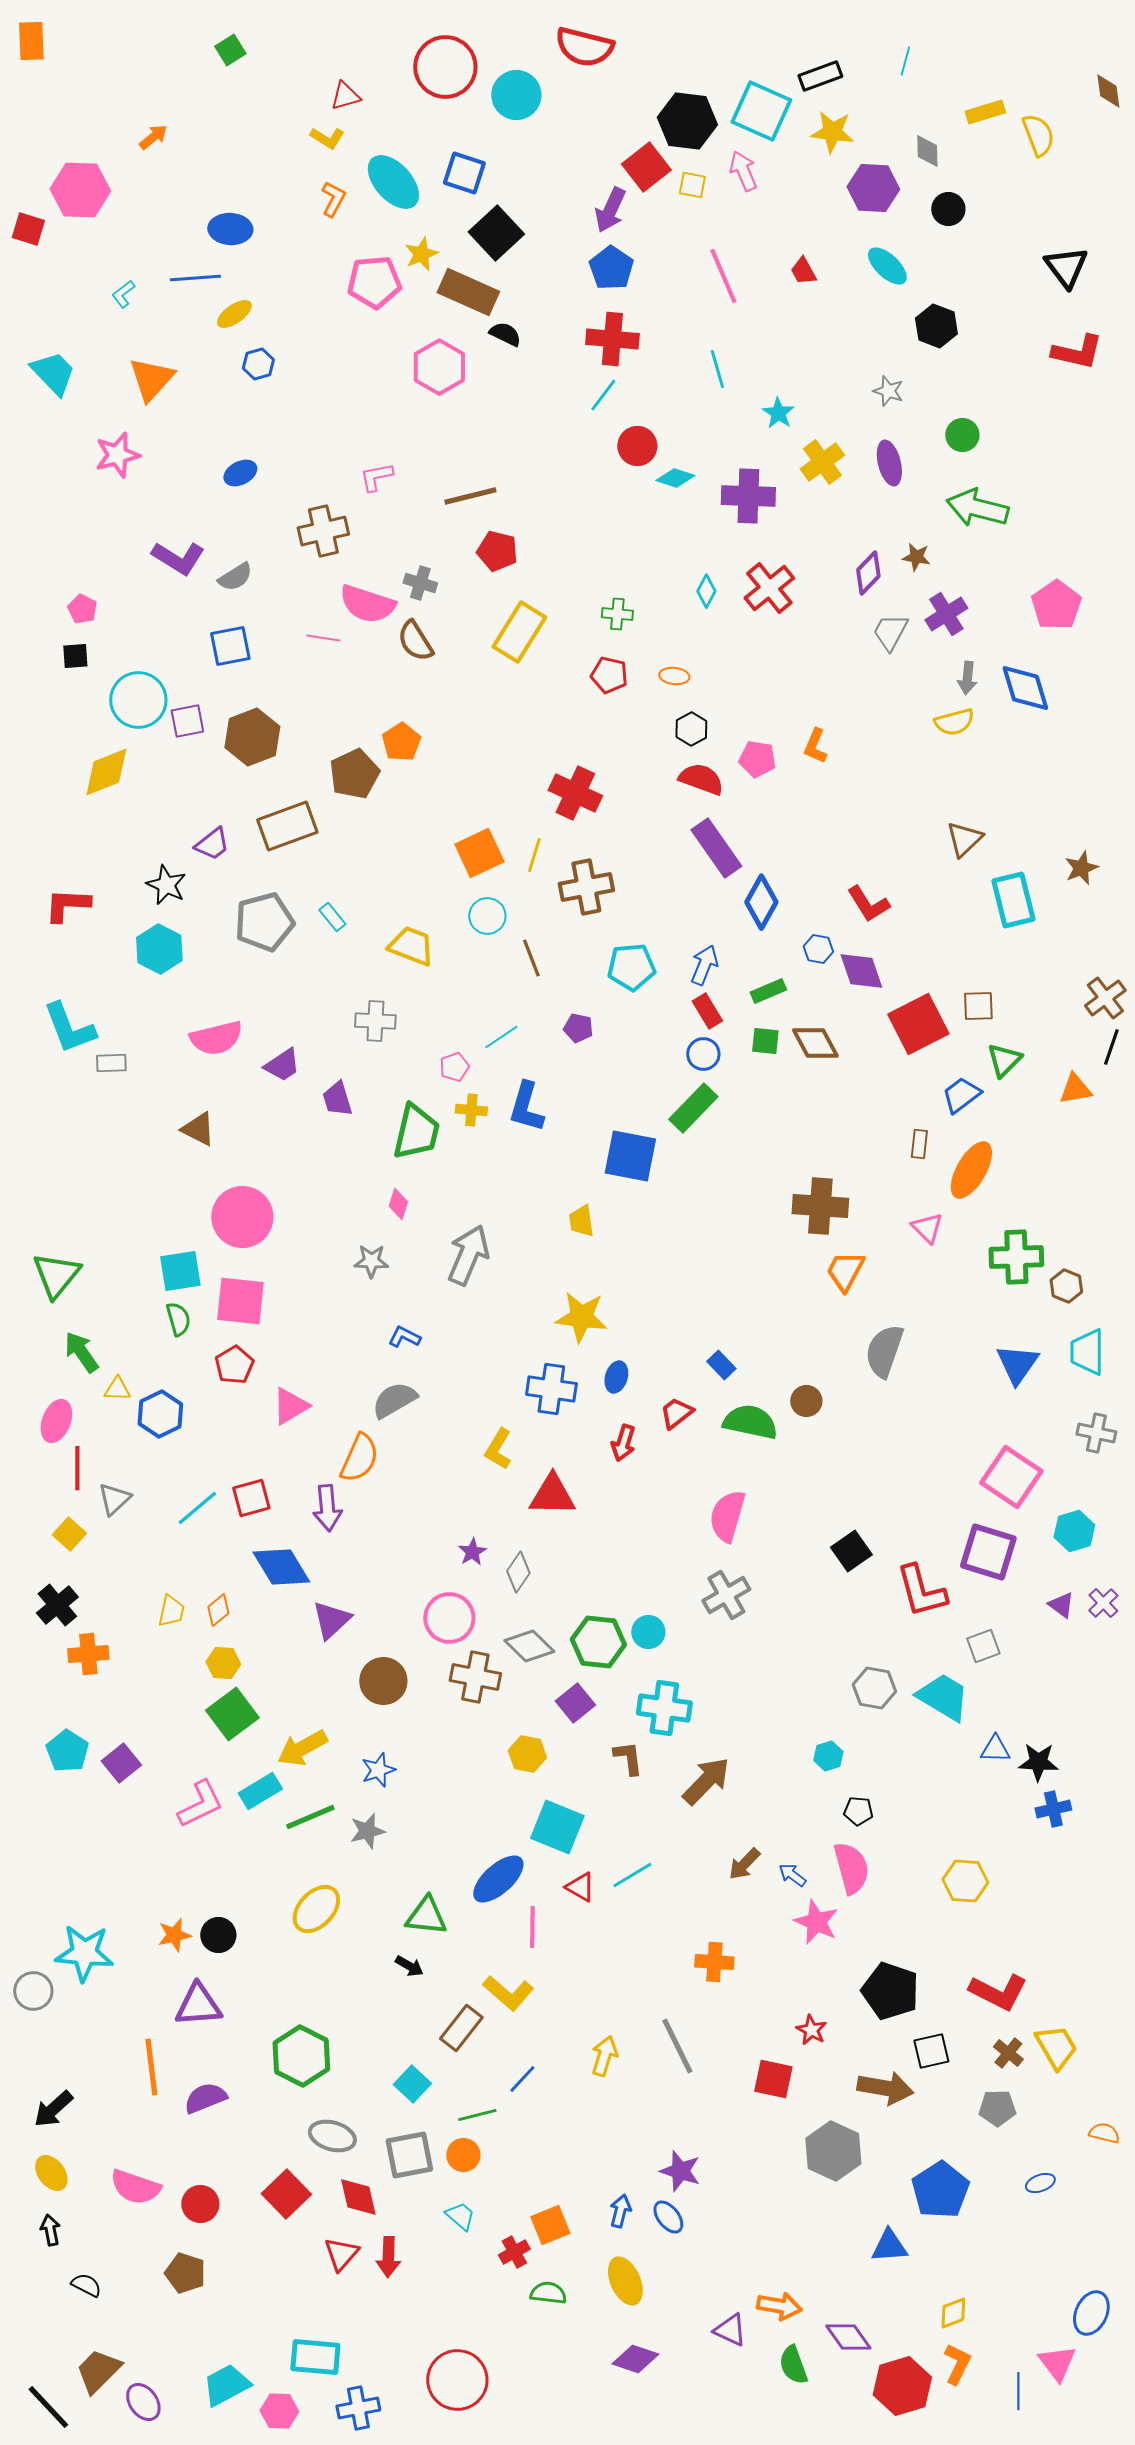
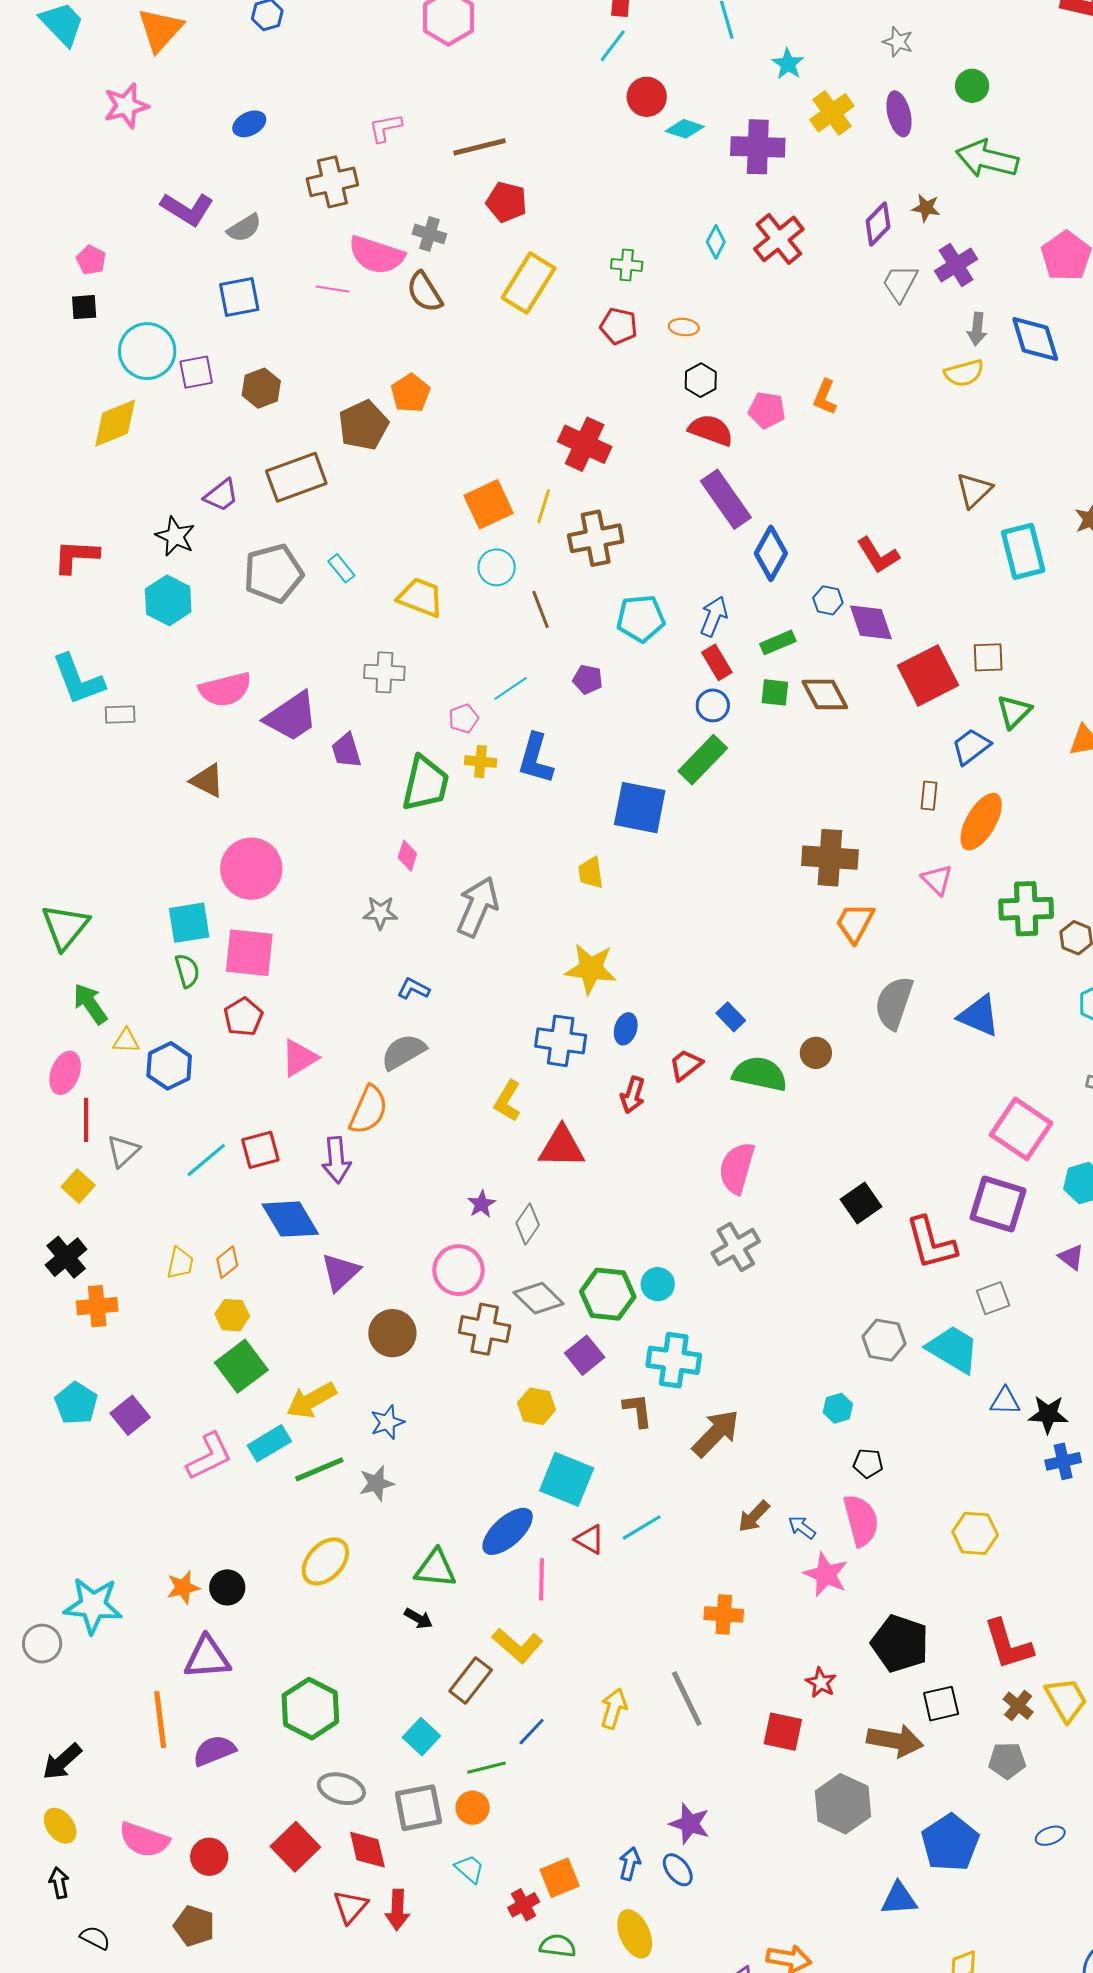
brown hexagon: (252, 737) -> (261, 388), size x0.7
purple trapezoid: (282, 1065) -> (291, 716), size x1.5
blue triangle: (1017, 1364) -> (979, 1016), moved, turned -42
red L-shape: (998, 1992) -> (1008, 1645), turned 46

